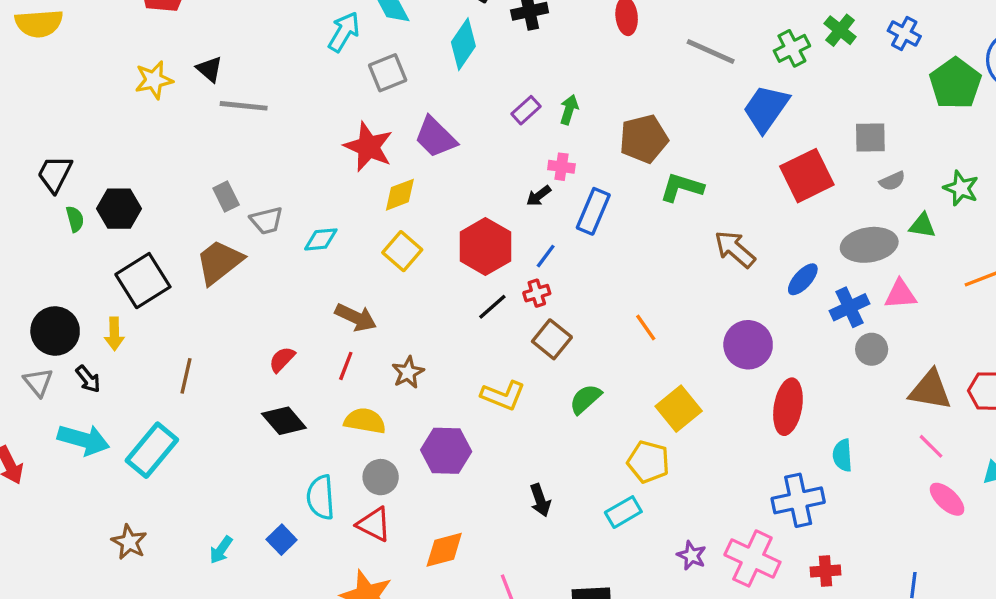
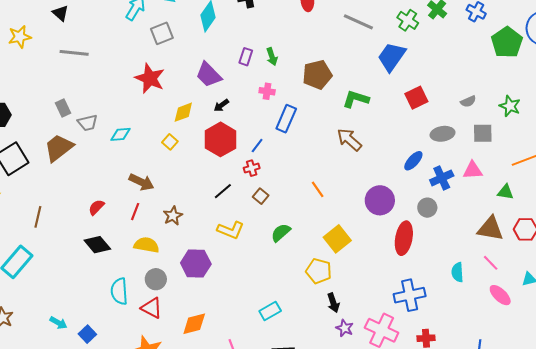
green cross: (792, 48) -> (408, 20), turned -30
black triangle: (209, 69) -> (60, 13), moved
purple rectangle: (526, 110) -> (246, 57), turned -30
green arrow: (569, 110) -> (272, 57), turned 144
purple trapezoid: (436, 137) -> (209, 75), moved
gray square: (870, 137) -> (483, 133), moved
red square: (807, 176) -> (416, 98), size x0.7
green L-shape: (682, 187) -> (356, 99), moved
yellow diamond: (400, 195) -> (183, 112), moved
black arrow: (539, 196) -> (221, 105), moved
green triangle: (922, 226) -> (505, 192), moved
gray ellipse: (869, 245) -> (443, 134), moved, size x0.7
brown arrow: (735, 249) -> (349, 140), moved
yellow square: (402, 251) -> (170, 142), size x0.7
black line: (492, 307) -> (223, 191), moved
brown square: (552, 339) -> (261, 196), size x0.7
gray circle: (872, 349) -> (427, 208), moved
cyan semicircle: (842, 455) -> (457, 272), moved
black arrow: (540, 500) -> (333, 303), moved
cyan rectangle: (623, 512) -> (270, 311), moved
blue square: (282, 540) -> (87, 334), moved
cyan arrow: (221, 550) -> (58, 323), turned -96

